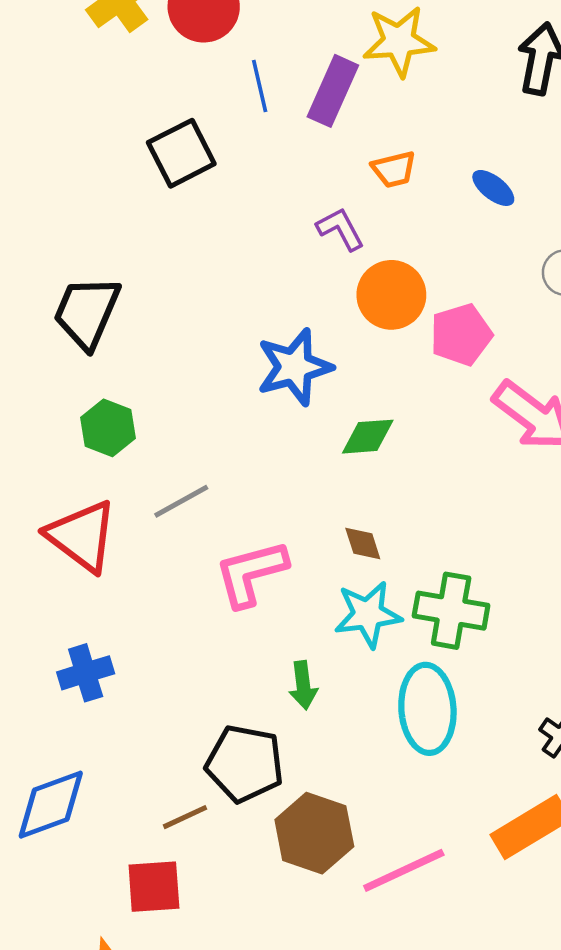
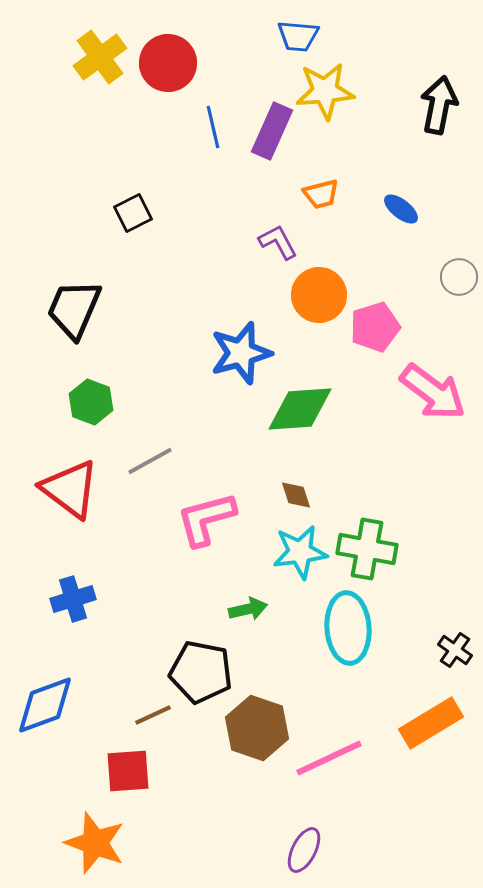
black square: (181, 153) -> (133, 213), moved, size x0.7
green diamond: (368, 437) -> (300, 409), size x1.5
green arrow: (303, 685) -> (248, 609), turned -96

